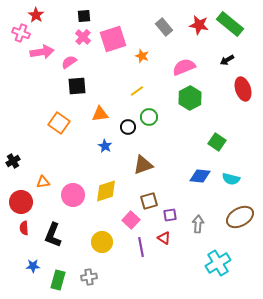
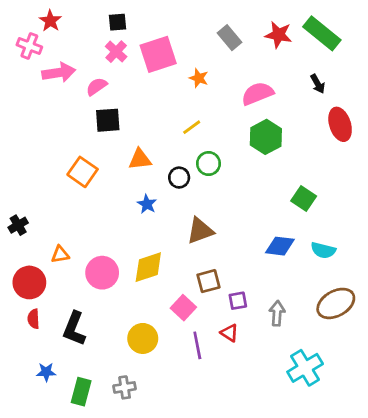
black arrow: (227, 60) -> (318, 84), turned -88

